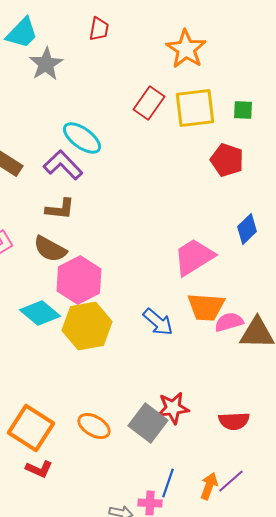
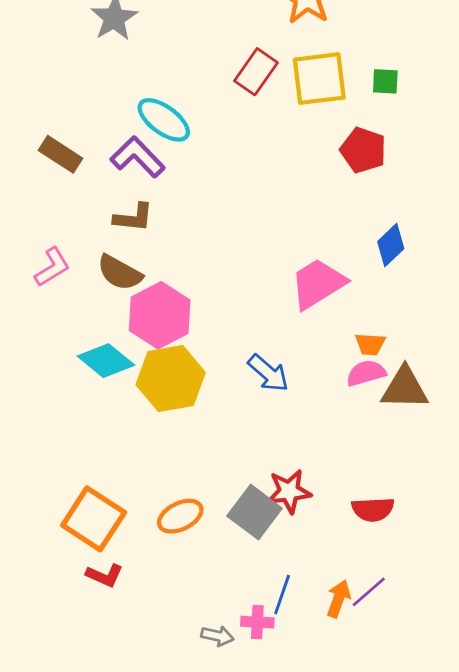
orange trapezoid: (206, 307) -> (370, 344), moved, size x0.6
orange ellipse: (94, 426) -> (180, 516), turned -56

